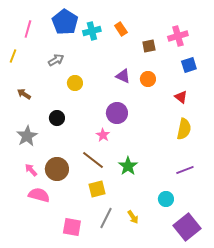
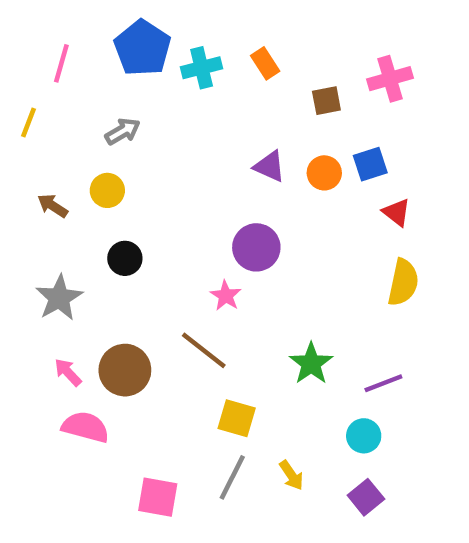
blue square: (189, 65) -> (370, 164), moved
yellow circle: (75, 83) -> (107, 190), moved
green star: (128, 166) -> (311, 364), moved
purple line: (185, 170) -> (383, 383), moved
yellow square: (97, 189) -> (237, 418), moved, turned 30
purple square: (187, 227) -> (366, 497), moved, size x0.6

